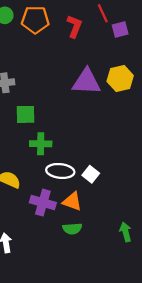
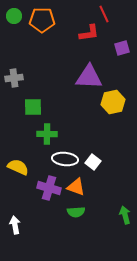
red L-shape: (74, 26) -> (89, 33), moved, turned 60
purple square: (120, 30) -> (122, 48), moved
yellow hexagon: (120, 78) -> (113, 102), moved

